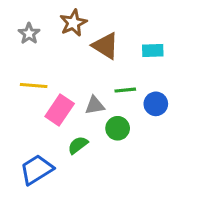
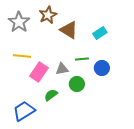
gray star: (29, 34) -> (19, 22), size x1.5
cyan rectangle: (153, 50) -> (100, 33), turned -32

